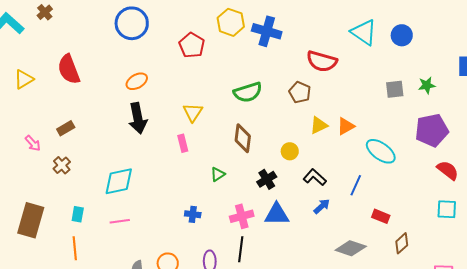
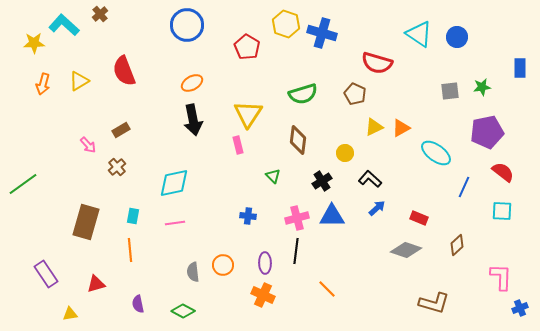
yellow triangle: (193, 112) -> (248, 114), size x1.4
green triangle: (218, 174) -> (273, 176), turned -42
blue line: (356, 185) -> (464, 187), moved
red rectangle: (381, 216) -> (419, 218), moved

